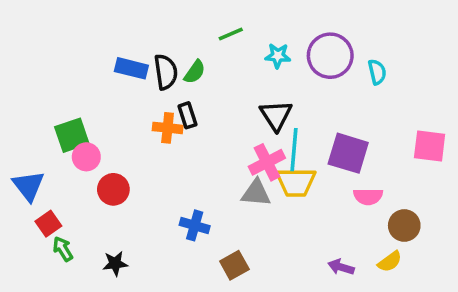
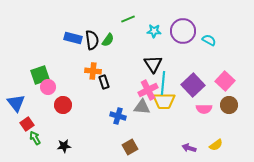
cyan semicircle: (377, 72) -> (209, 40), turned -48
black rectangle: (187, 115) -> (104, 82), moved
pink square: (430, 146) -> (225, 81), moved, turned 36
purple square: (348, 153) -> (193, 85), turned 30
blue cross: (195, 225) -> (118, 116), moved
brown circle: (404, 225) -> (229, 105), moved

